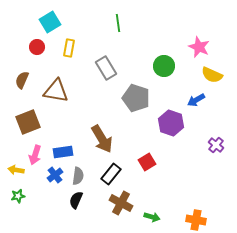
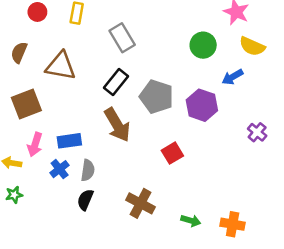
green circle: (164, 66) -> (203, 45), moved
gray pentagon: (136, 98) -> (156, 97), moved
black rectangle: (111, 174) -> (116, 82), moved
green arrow: (152, 217) -> (191, 221), moved

